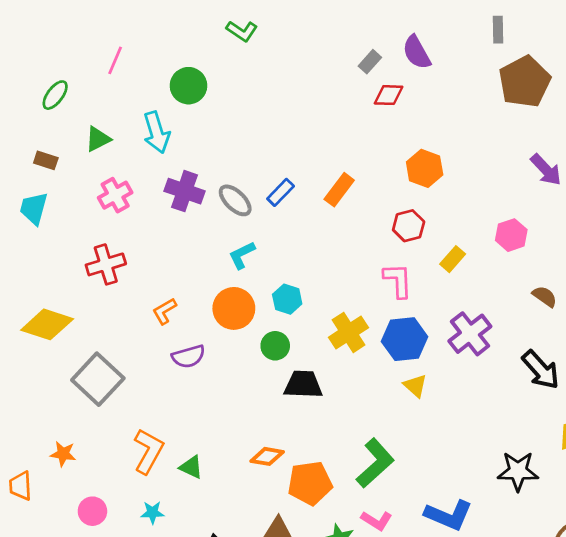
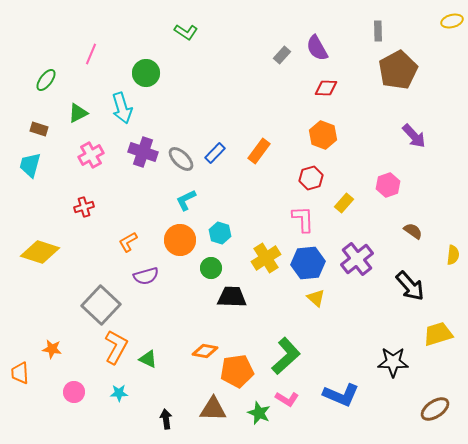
red diamond: (389, 95) -> (326, 88), moved
red cross: (106, 264) -> (84, 207), size x0.7
gray square: (98, 379) -> (101, 305), moved

